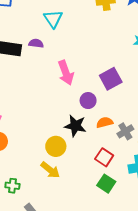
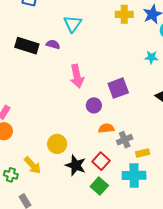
black star: (75, 126) -> (76, 165), moved
yellow arrow: (50, 170) -> (33, 165), moved

